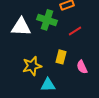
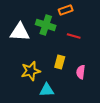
red line: (75, 31) -> (74, 36), turned 48
pink semicircle: (82, 67) -> (81, 72), turned 32

